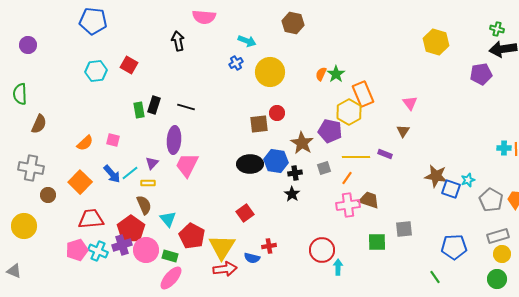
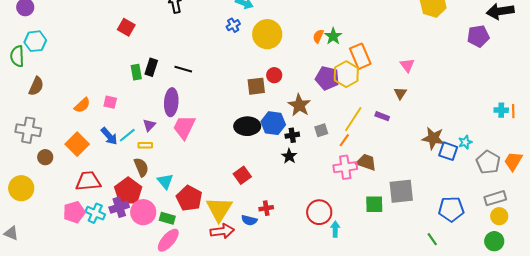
cyan hexagon: (96, 71) -> (35, 41), moved
purple pentagon: (330, 131) -> (327, 78), moved
yellow line: (356, 157) -> (353, 119), turned -56
gray square: (404, 229) -> (401, 191), size x1.5

